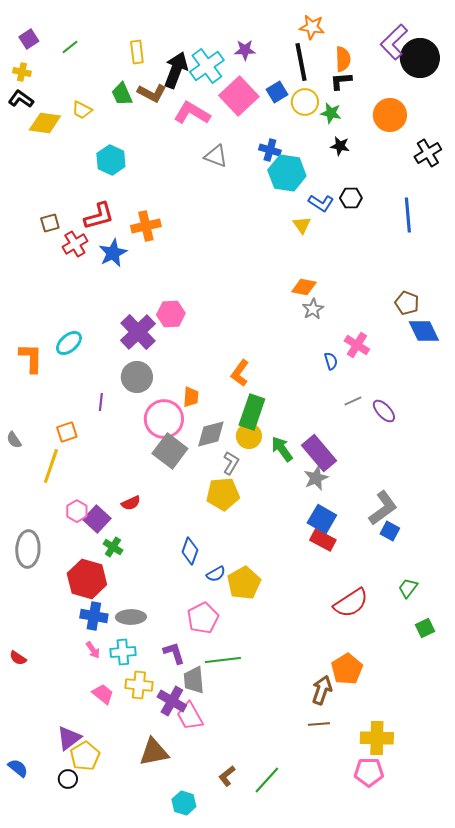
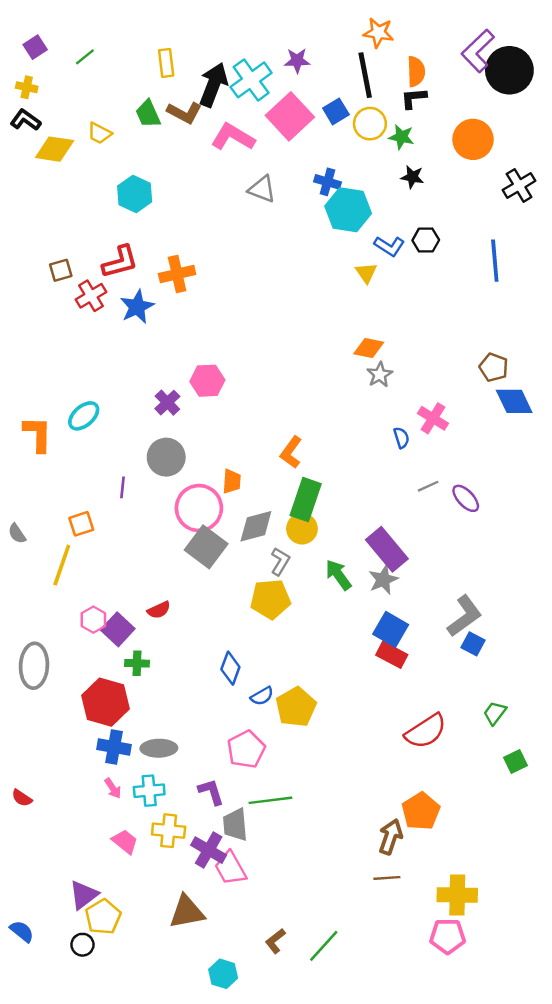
purple cross: (138, 332) -> (167, 403), size x0.6
green arrow: (282, 449) -> (338, 575), moved
green cross: (113, 547) -> (137, 663), turned -30

